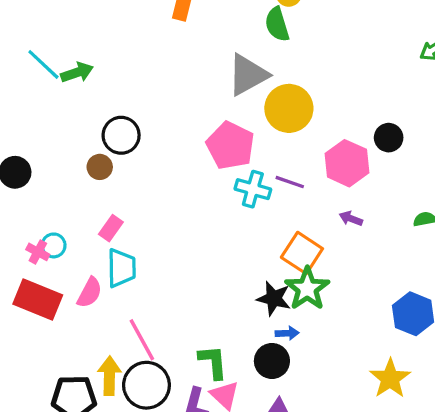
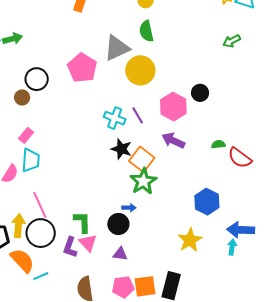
green semicircle: (277, 24) -> (146, 31), moved
pink pentagon: (230, 145) -> (82, 68), moved
purple line: (290, 182) -> (138, 115), turned 36
purple arrow: (351, 219) -> (173, 141), size x1.6
black star: (274, 298) -> (121, 149), moved

